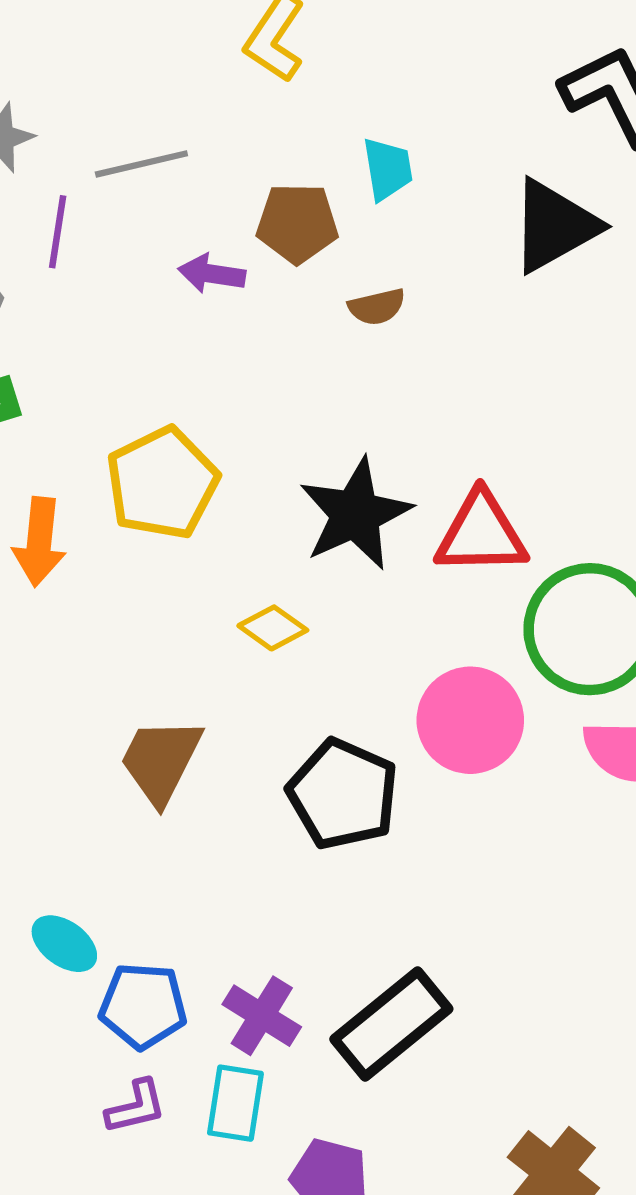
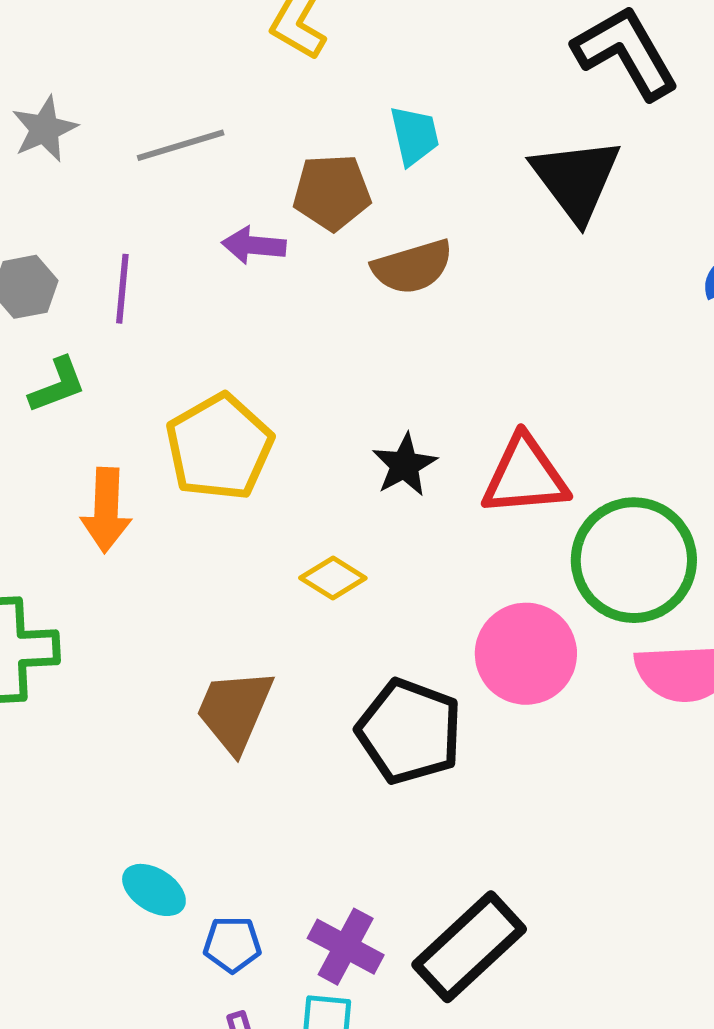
black triangle: (554, 226) -> (576, 179), turned -34
purple line: (58, 232) -> (122, 289), moved
brown semicircle: (377, 307) -> (413, 267), size x1.5
black star: (355, 514) -> (405, 465), size x0.6
blue pentagon: (143, 1006) -> (232, 944), size x0.7

